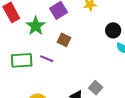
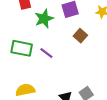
brown square: (64, 40) -> (80, 36), moved

